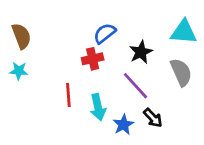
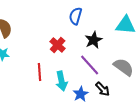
blue semicircle: (105, 33) -> (76, 16), moved, turned -36
red cross: (93, 59) -> (58, 45), turned -35
gray semicircle: (181, 72) -> (124, 67), moved, turned -30

